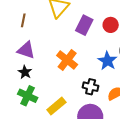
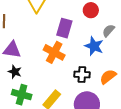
purple rectangle: (84, 25) -> (64, 28), moved

